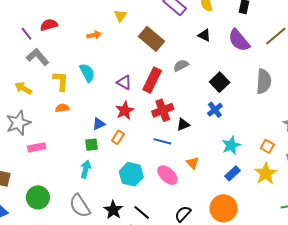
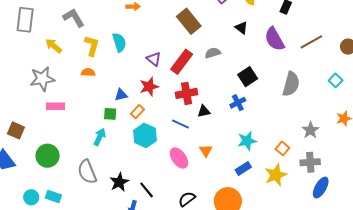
cyan hexagon: (131, 174) -> (145, 135), moved

